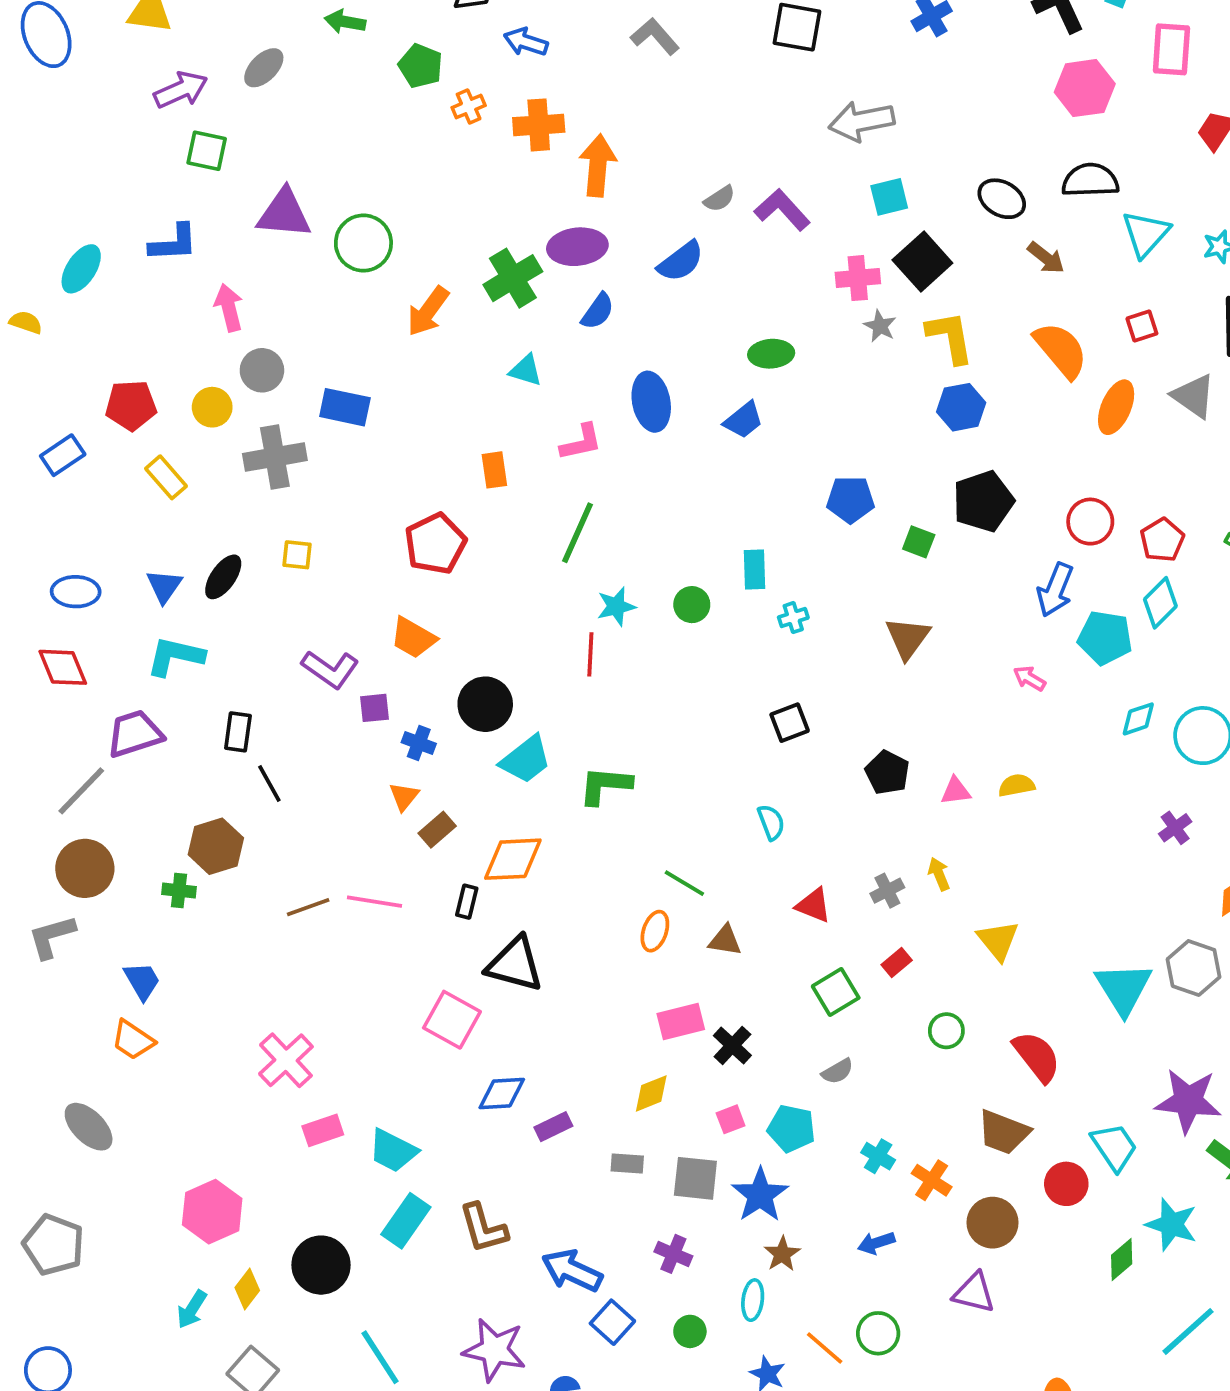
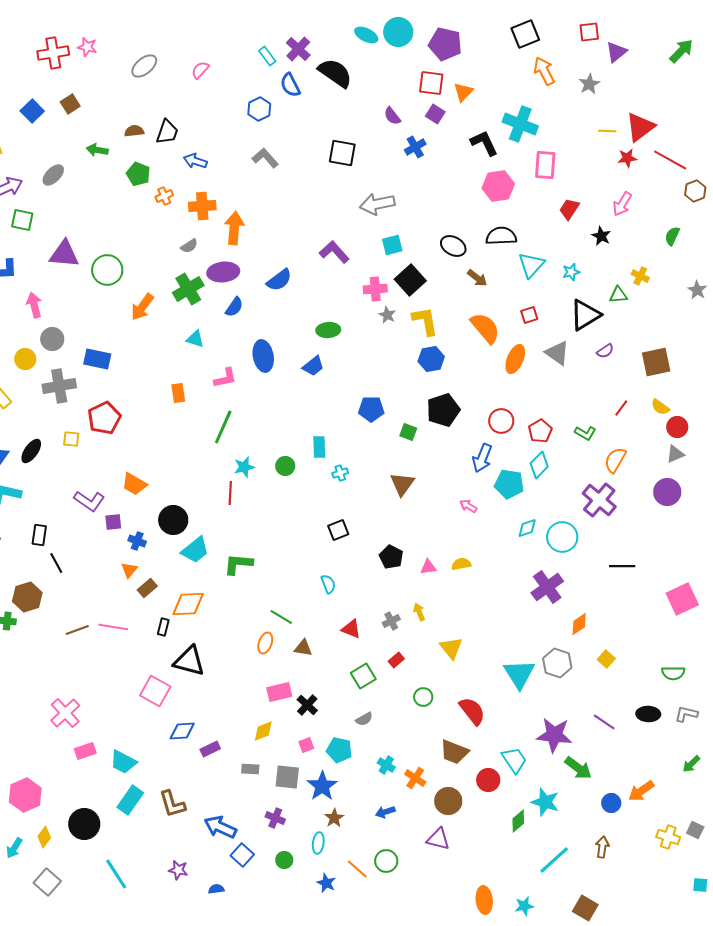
gray semicircle: (719, 199) -> (189, 246), moved
red pentagon: (435, 544) -> (104, 418), moved
purple cross: (1175, 828) -> (547, 587), size x1.8
purple star: (494, 1350) -> (178, 870), size x0.6

